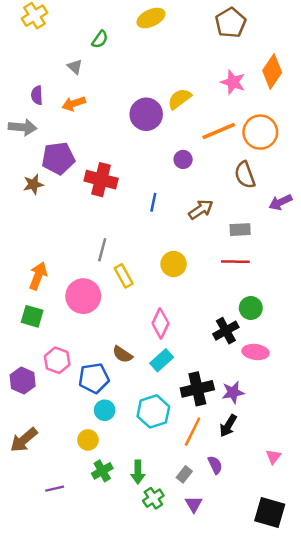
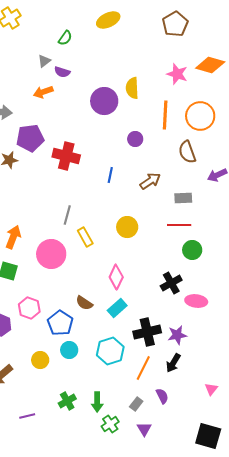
gray triangle: (75, 67) -> (44, 61), turned 40
orange diamond: (272, 71) -> (210, 65), turned 72
purple semicircle: (37, 95) -> (62, 72), moved, turned -70
yellow semicircle: (179, 99) -> (132, 88), turned -55
orange line: (219, 131) -> (165, 115), turned -64
green circle: (251, 308) -> (192, 250), moved
blue pentagon: (94, 378) -> (60, 323), turned -30
yellow circle: (88, 440) -> (40, 360), moved

